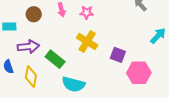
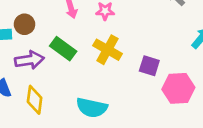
brown circle: (34, 14) -> (25, 24), moved
green rectangle: (55, 59) -> (63, 49), moved

